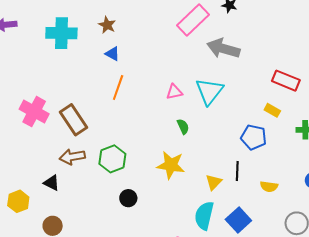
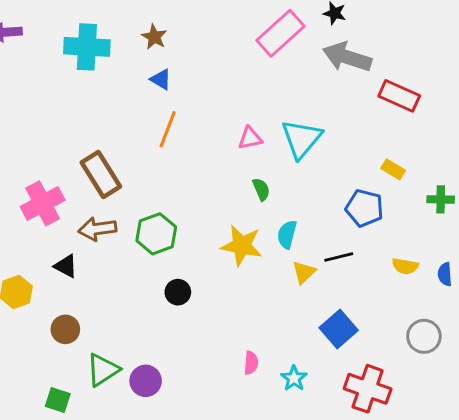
gray arrow: (223, 49) -> (347, 57), moved
red rectangle: (286, 81) -> (399, 96), moved
pink cross: (34, 112) -> (43, 203), moved, turned 32
black line: (237, 171) -> (339, 257), turned 72
yellow semicircle: (269, 187) -> (405, 266), moved
cyan semicircle: (204, 216) -> (287, 234), moved, size x0.7

